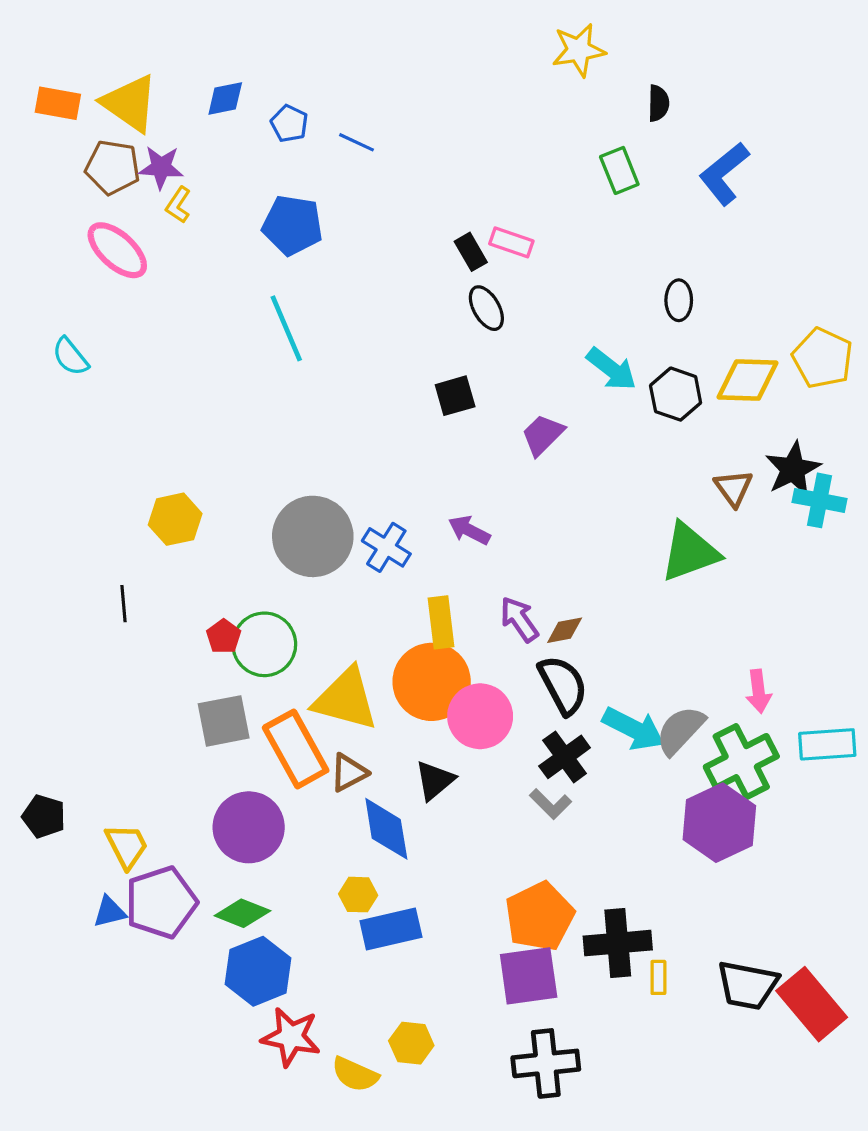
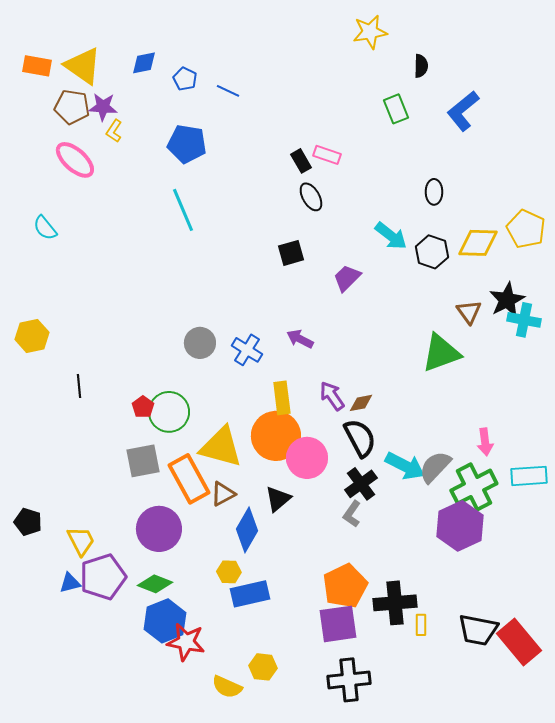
yellow hexagon: (175, 519) -> (32, 336), moved
gray circle: (313, 536) -> (200, 343), size x0.6
gray L-shape: (550, 804) -> (352, 514), turned 80
blue diamond: (386, 829) -> (247, 530), turned 39
red star: (291, 1037) -> (186, 642), moved

